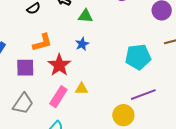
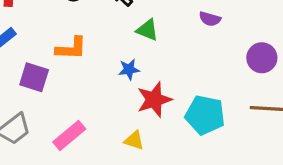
red star: (59, 65) -> (154, 100), moved
yellow triangle: (81, 89) -> (134, 140), moved

